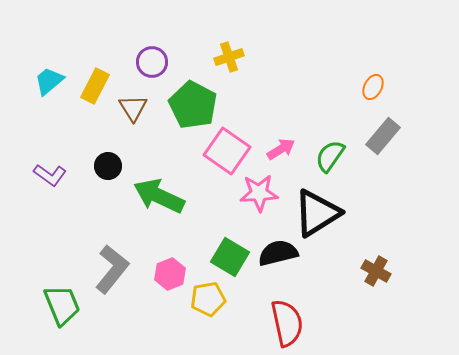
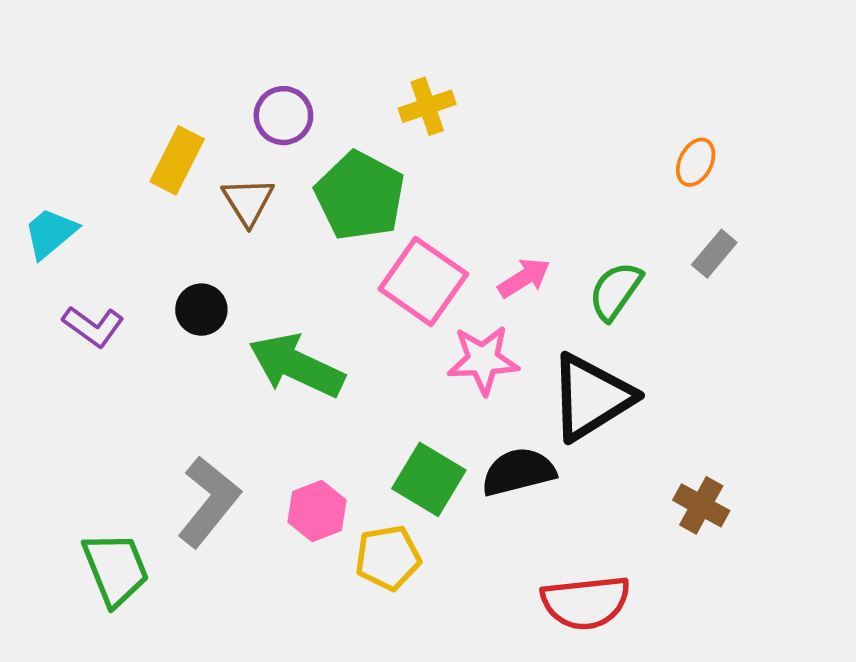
cyan trapezoid: (49, 81) -> (50, 233), moved
gray rectangle: (383, 136) -> (714, 254), size x0.7
red semicircle: (287, 323) -> (586, 602), moved, turned 96

